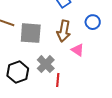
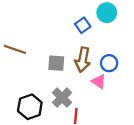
blue circle: (93, 22) -> (109, 63), moved
gray square: (31, 33) -> (56, 63), moved, size x0.7

